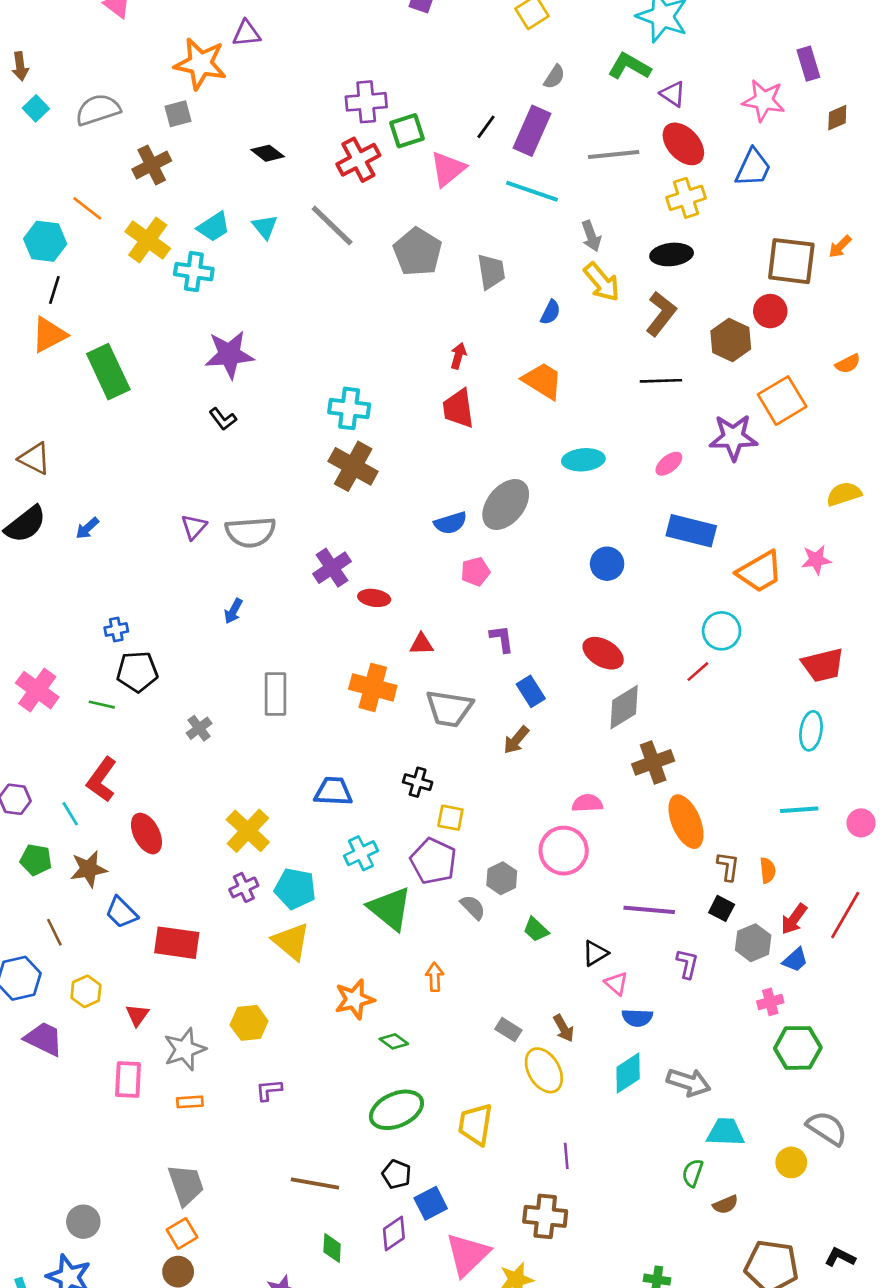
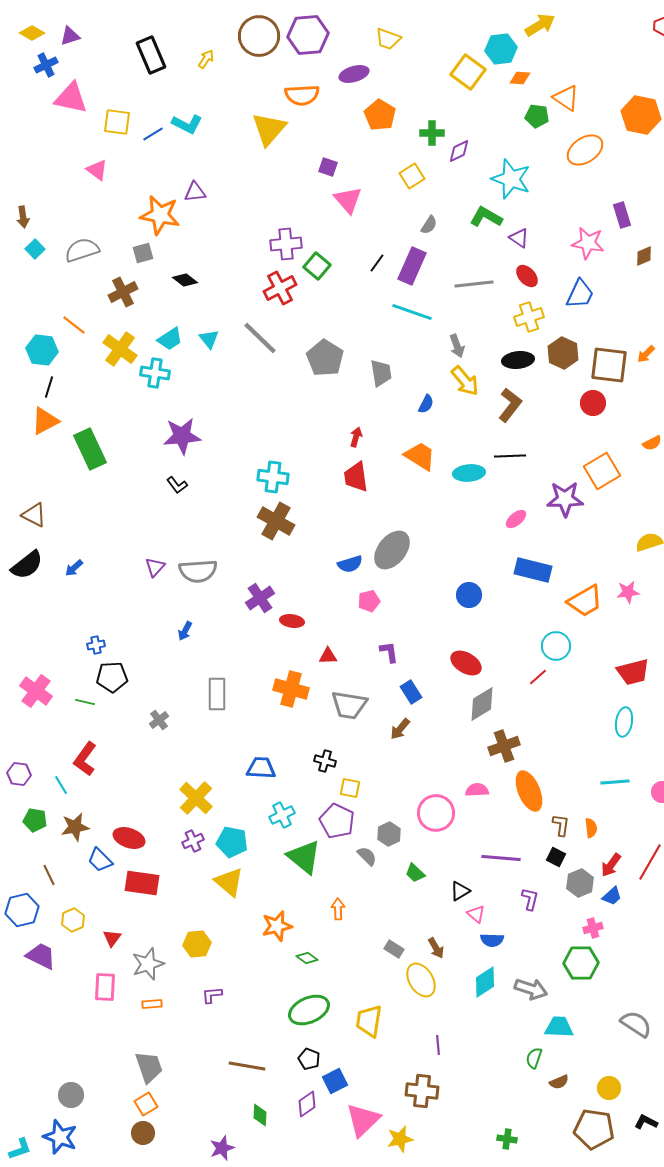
green square: (407, 131) -> (317, 266), turned -32
red ellipse: (683, 144) -> (527, 276), size x0.7
black diamond: (268, 153) -> (185, 280), moved
pink triangle: (448, 169) -> (348, 200), moved, turned -32
brown hexagon: (731, 340) -> (563, 353), moved
cyan ellipse: (583, 460) -> (469, 473), moved
pink semicircle: (587, 803) -> (477, 790), moved
red ellipse: (146, 833) -> (129, 838), moved, turned -44
green hexagon: (798, 1048) -> (581, 963), moved
yellow circle: (791, 1162) -> (609, 1088), moved

